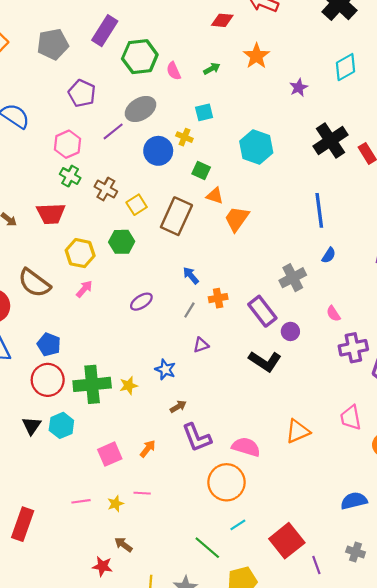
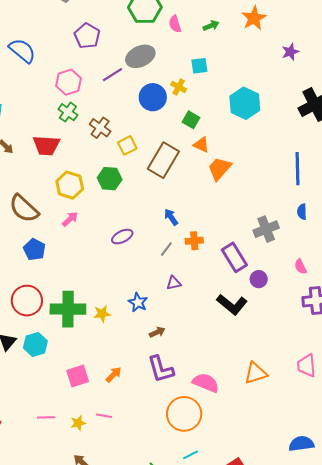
blue semicircle: (329, 255) -> (302, 212), turned 140
blue pentagon: (49, 344) -> (34, 249), moved
brown arrow: (178, 407) -> (157, 332), moved

